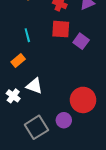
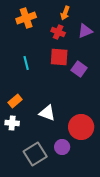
orange rectangle: (18, 60) -> (15, 101), moved
white triangle: (34, 86) -> (47, 113), moved
white cross: (13, 96) -> (12, 123), turned -32

